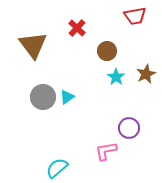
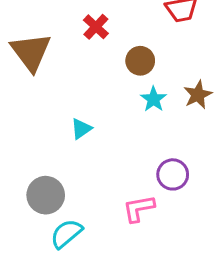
gray circle: (43, 97) -> (46, 195), moved

